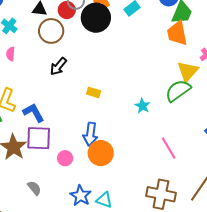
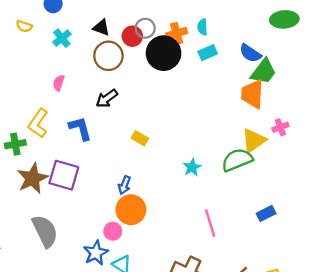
pink semicircle: (11, 54) -> (59, 83), moved
blue L-shape: (34, 113) -> (80, 128), moved
blue arrow: (90, 134) -> (124, 185), size x0.7
pink circle: (65, 158) -> (113, 231), moved
gray semicircle: (34, 188) -> (45, 231), size x1.8

